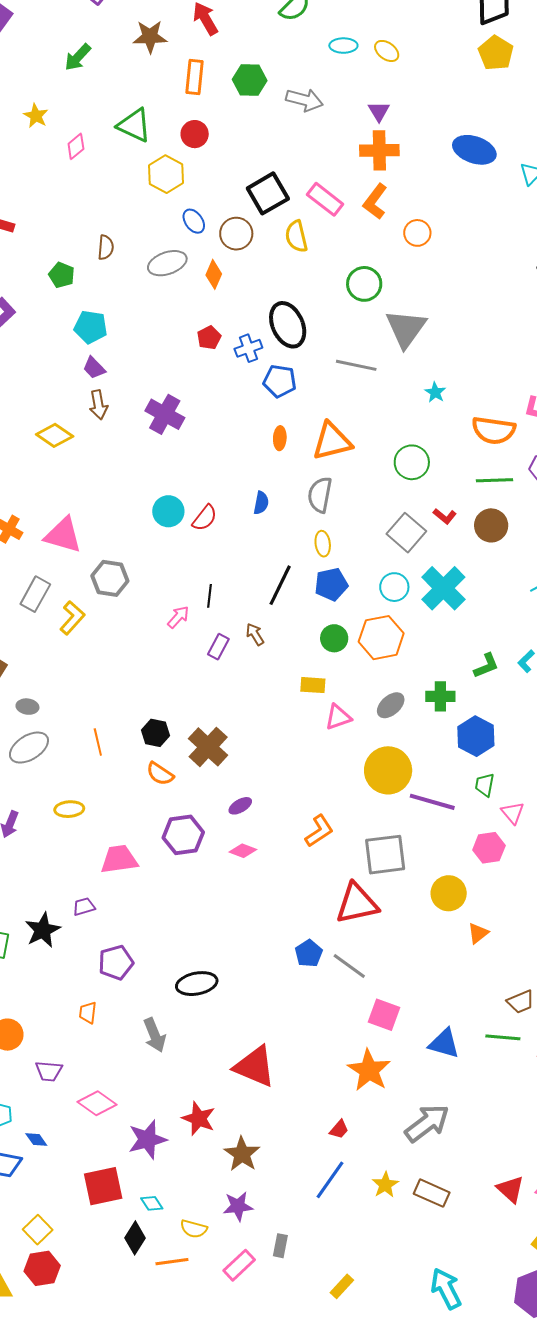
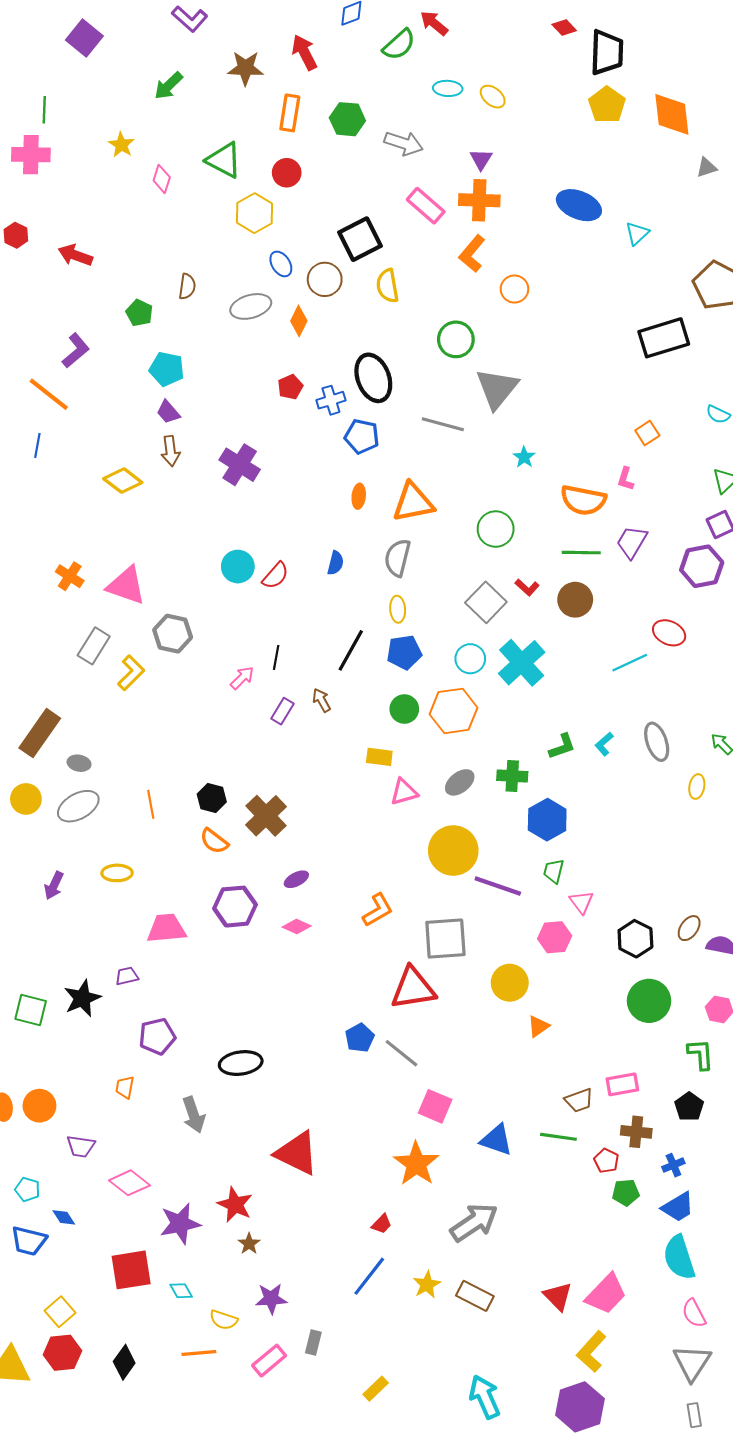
pink diamond: (76, 146) -> (162, 179), turned -36
pink rectangle: (325, 199) -> (426, 206), moved
brown star: (242, 1154) -> (249, 1244), moved, size x0.6
black diamond: (135, 1238) -> (124, 1362), moved

